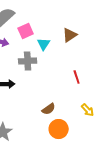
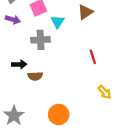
brown semicircle: (49, 109) -> (35, 76), moved, turned 32
orange circle: (59, 129) -> (59, 114), moved

